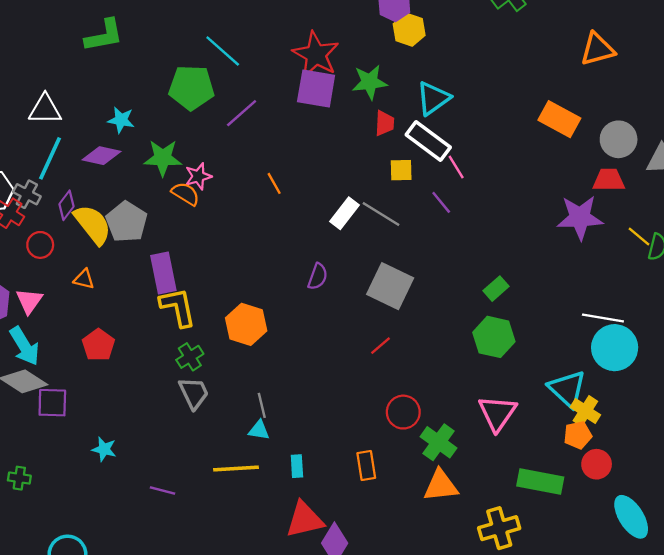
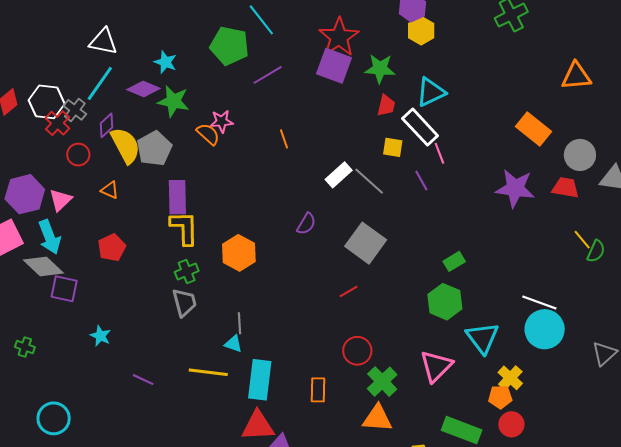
green star: (163, 158) -> (173, 101), moved
purple star: (580, 217) -> (515, 188), moved
cyan triangle: (567, 389) -> (482, 338), moved
cyan rectangle: (297, 466) -> (260, 380), size x2.0

